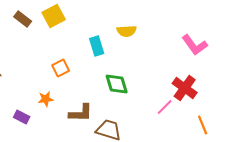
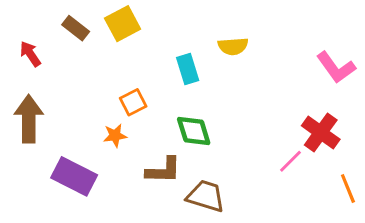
green diamond: (117, 84) -> (194, 131), moved
orange star: (46, 99) -> (115, 136), moved
purple rectangle: (22, 117) -> (74, 176), size x1.8

